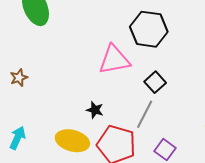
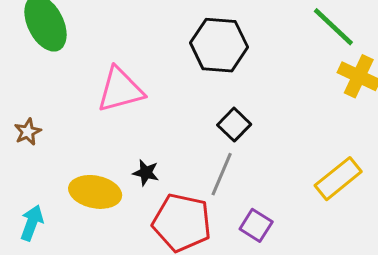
pink triangle: (114, 60) -> (120, 90), moved
yellow ellipse: (72, 141) -> (95, 192), moved

